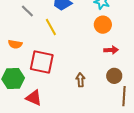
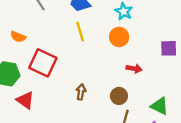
yellow line: (51, 27) -> (80, 32), moved
red arrow: (111, 50) -> (134, 69), moved

